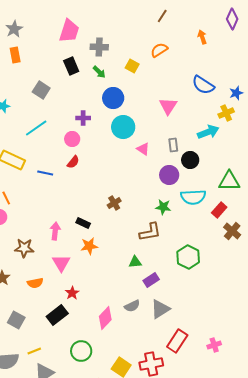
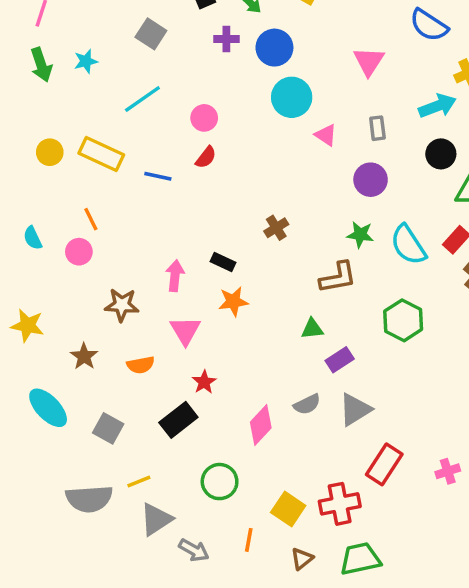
purple cross: (83, 118) -> (226, 39), moved
black circle: (190, 160) -> (441, 154), moved
cyan semicircle: (193, 197) -> (408, 245), moved, turned 60

